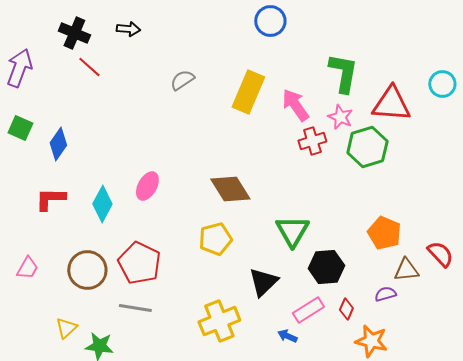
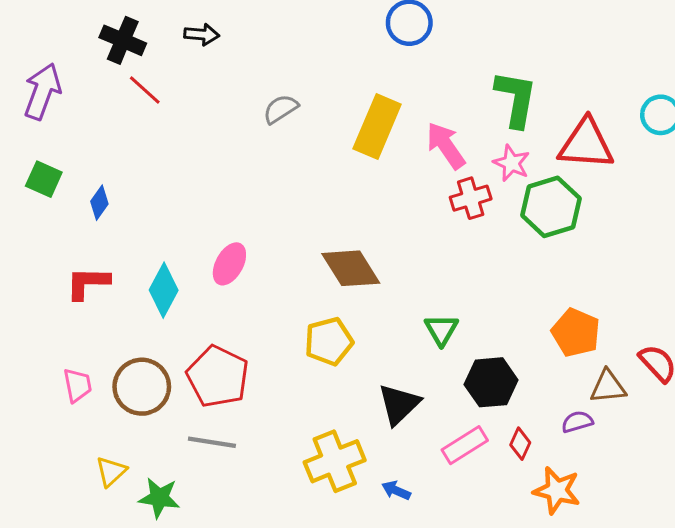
blue diamond: (58, 144) -> (99, 203), size x0.7
green triangle: (292, 231) -> (441, 330), size x0.7
pink trapezoid: (27, 268) -> (77, 385), moved, turned -40
blue arrow: (287, 336) -> (396, 490), moved

